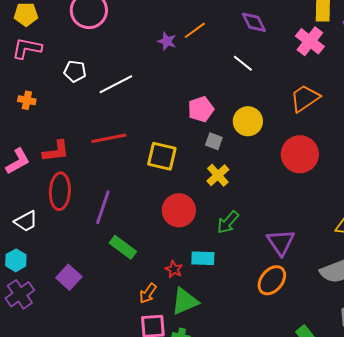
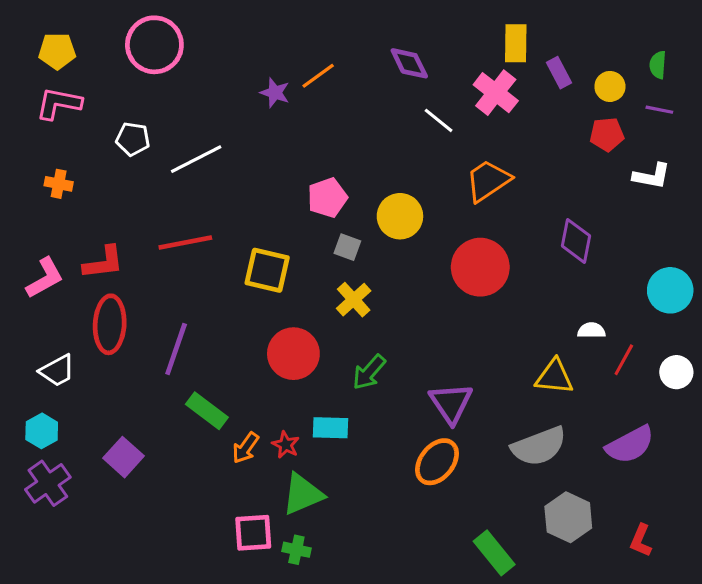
white line: (243, 63) -> (439, 120), moved
orange arrow: (148, 293) -> (246, 448), moved

